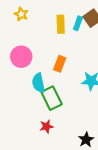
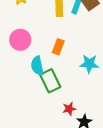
red star: (47, 126) -> (69, 109), moved

